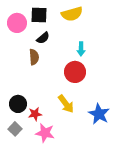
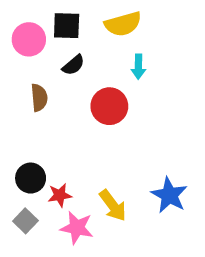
cyan arrow: (81, 49) -> (138, 67), moved
brown semicircle: (34, 57) -> (39, 98), moved
red circle: (75, 72) -> (109, 106), moved
yellow arrow: (66, 104) -> (113, 205), moved

